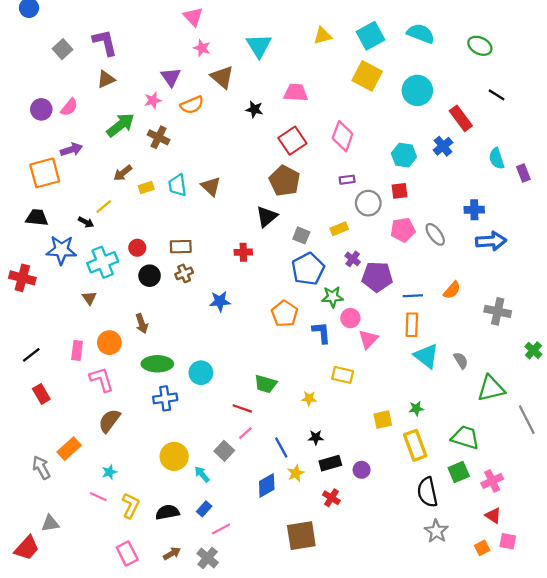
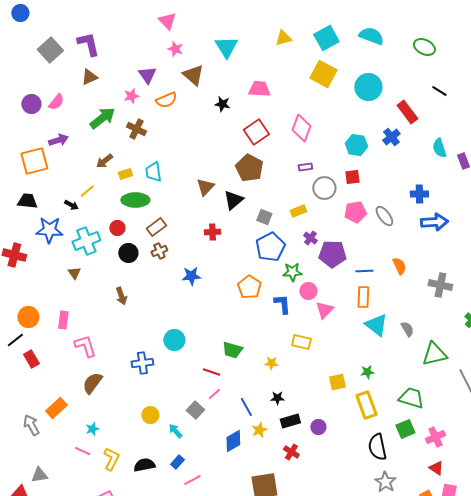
gray square: (62, 49) -> (50, 50), size x1.4
brown triangle: (211, 186) -> (205, 187), moved, turned 30
brown rectangle: (181, 247) -> (156, 227), turned -36
orange semicircle: (452, 290) -> (399, 266), turned -66
orange circle: (109, 343) -> (28, 317), moved
black line: (31, 355) -> (15, 340), moved
green ellipse: (157, 364) -> (135, 200), moved
yellow circle: (174, 456) -> (150, 415), size x0.7

